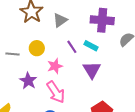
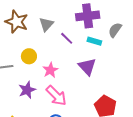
cyan rectangle: (91, 46) -> (94, 41), moved
purple line: (72, 47) -> (67, 38), moved
purple star: (28, 81) -> (27, 90), turned 30

